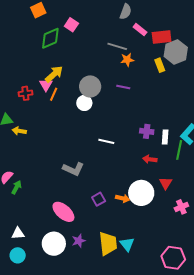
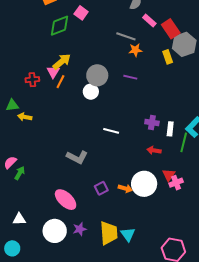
red rectangle: (162, 37) -> (171, 29), turned 60
pink cross: (181, 207) -> (176, 183), moved
cyan circle: (18, 255) -> (12, 248), moved

